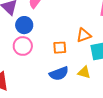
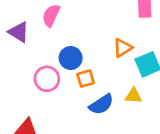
blue circle: (24, 25) -> (71, 58), moved
orange square: (60, 48) -> (86, 79), moved

